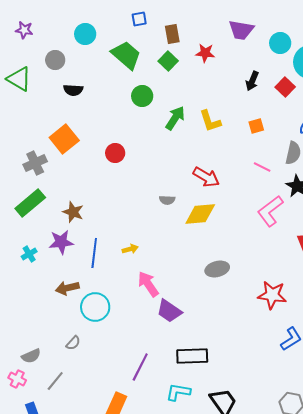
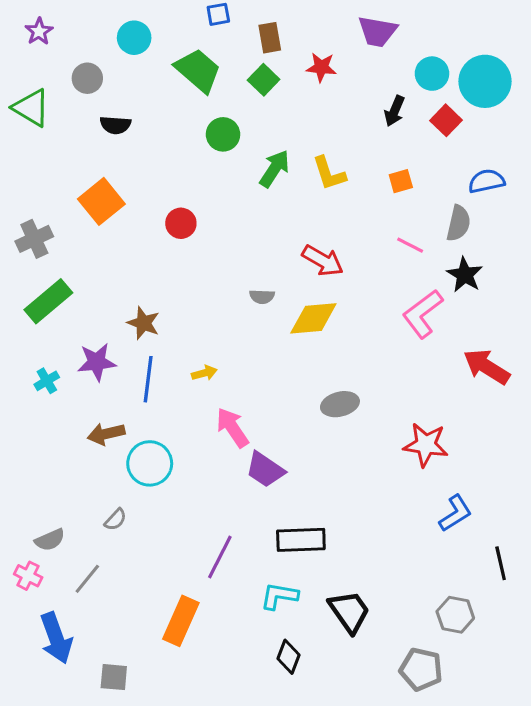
purple star: (24, 30) -> (39, 31), turned 30
cyan circle: (280, 43) -> (432, 74), moved
gray cross: (35, 163) -> (34, 239), moved
brown star: (73, 212) -> (143, 323), moved

